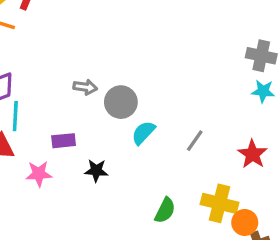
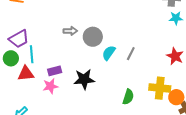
purple rectangle: (64, 141) -> (55, 71), moved
gray line: (195, 141) -> (131, 54), moved
black star: (96, 171) -> (84, 79), size x1.5

